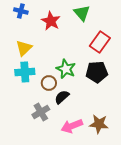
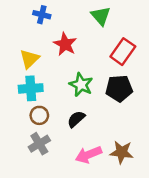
blue cross: (21, 11) -> (42, 15), moved
red star: (51, 21) -> (65, 44), moved
brown circle: (49, 83) -> (39, 115), moved
gray cross: (41, 112) -> (39, 144), moved

